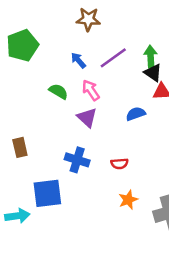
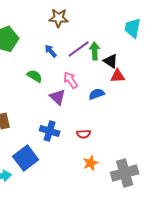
green arrow: (151, 57) -> (95, 51), moved
pink arrow: (91, 90) -> (71, 80), moved
blue square: (47, 193) -> (26, 158), turned -30

